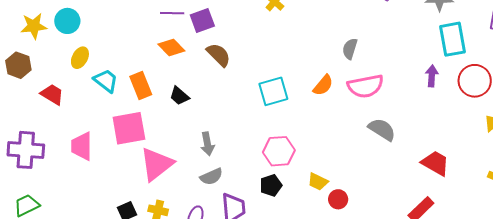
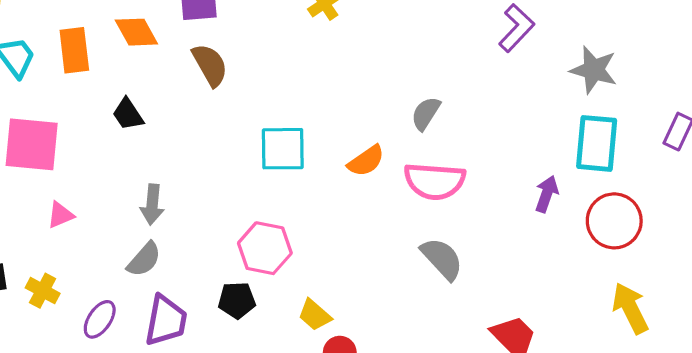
orange rectangle: (141, 85) -> (74, 50), moved
pink triangle: (156, 164) -> (60, 215), size x0.5
gray semicircle: (211, 177) -> (144, 259), turned -40

